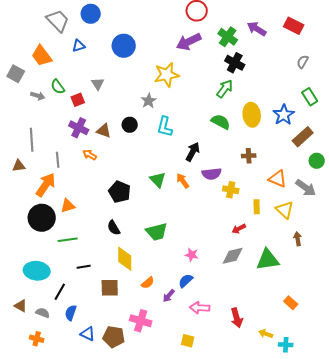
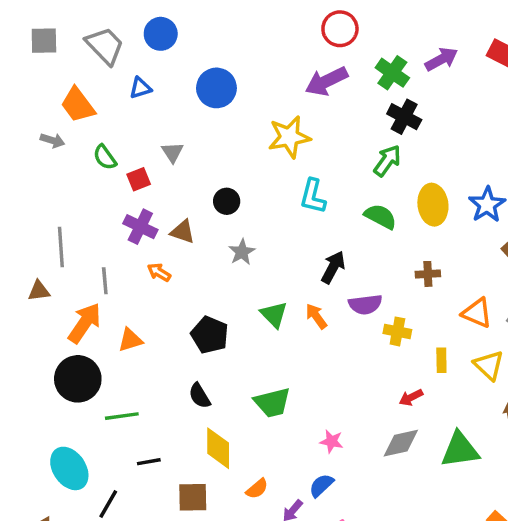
purple arrow: (257, 29) -> (441, 59), turned 120
gray square: (16, 74) -> (44, 41), moved, turned -30
gray arrow: (38, 96) -> (52, 140), moved
gray star: (149, 101) -> (242, 252), moved
black circle: (130, 125) -> (227, 201), moved
cyan L-shape: (165, 127) -> (313, 196), moved
orange triangle: (68, 206) -> (130, 340), moved
cyan ellipse: (37, 271) -> (69, 468), turned 50

